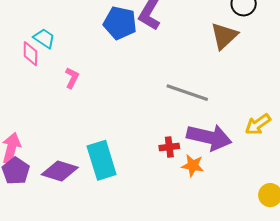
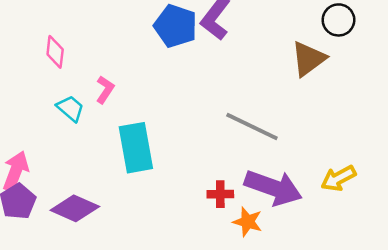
cyan trapezoid: (44, 38) -> (70, 108), moved
cyan rectangle: (102, 160) -> (136, 148), moved

